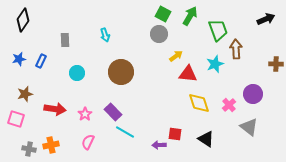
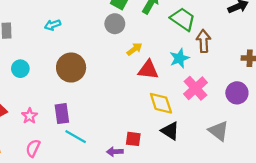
green trapezoid: (218, 30) -> (183, 19), turned -35
cyan arrow: (105, 35) -> (53, 25), turned 88
purple circle: (253, 94) -> (237, 93), moved
pink cross: (229, 105) -> (195, 88), moved, size x1.5
purple rectangle: (113, 112) -> (62, 114), turned 36
black triangle: (206, 139) -> (170, 131), moved

